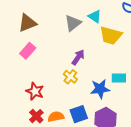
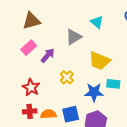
gray triangle: (73, 23) -> (74, 37), moved
yellow trapezoid: (111, 35) -> (99, 61), moved
purple arrow: (78, 57) -> (48, 55), moved
red cross: (36, 116) -> (30, 111), turned 32

